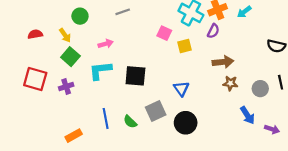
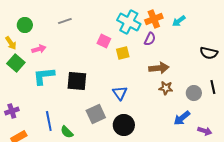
pink arrow: (106, 44) -> (39, 49), moved
purple cross: (66, 86) -> (12, 111), moved
blue arrow: (247, 115) -> (182, 118), turned 84
green semicircle: (130, 122) -> (67, 132), moved

